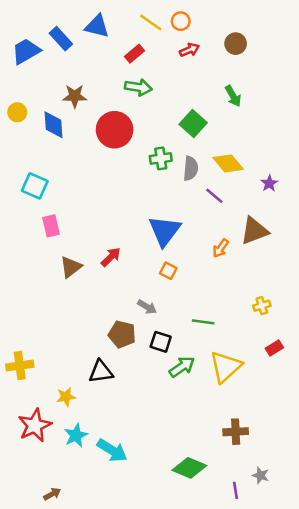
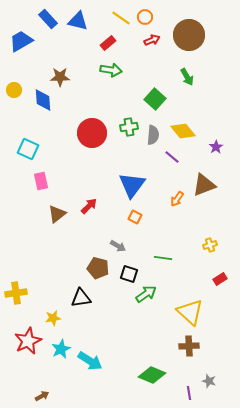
blue rectangle: (61, 39) -> (48, 19), moved
brown circle: (236, 44) -> (189, 35), size x1.8
red circle: (115, 130) -> (92, 133), moved
yellow triangle: (226, 367) -> (190, 312), moved, turned -36

